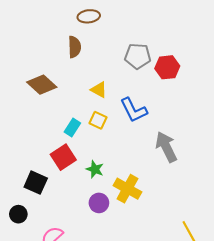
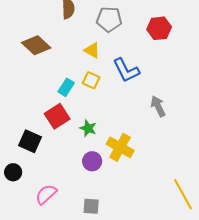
gray pentagon: (138, 56) -> (109, 19), moved
gray arrow: (166, 147) -> (158, 106), size x0.7

